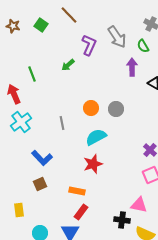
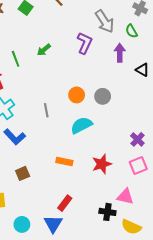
purple L-shape: (89, 45) -> (85, 43), moved
green arrow: (68, 65) -> (44, 50), moved
blue L-shape: (42, 158) -> (15, 137), moved
red star: (93, 164) -> (102, 164), moved
orange rectangle: (77, 191) -> (64, 161), moved

